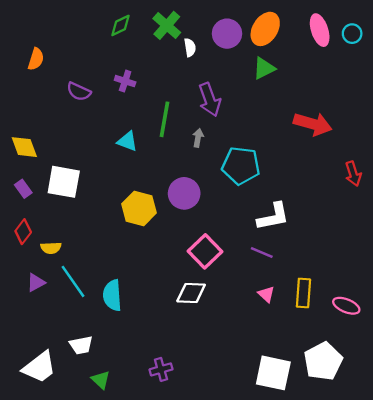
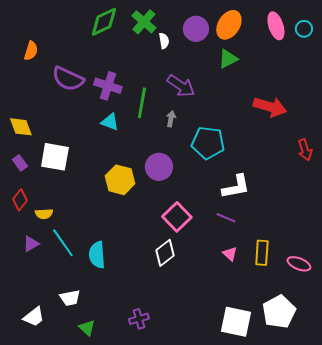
green diamond: (120, 25) -> (104, 22), size x1.5
purple cross: (125, 81) -> (108, 86), moved, size x1.5
purple semicircle: (79, 91) -> (68, 79), size x1.5
purple arrow: (210, 100) -> (181, 86), turned -36
white diamond: (191, 293) -> (165, 253), turned -40
white trapezoid: (39, 367) -> (34, 317), size x0.7

